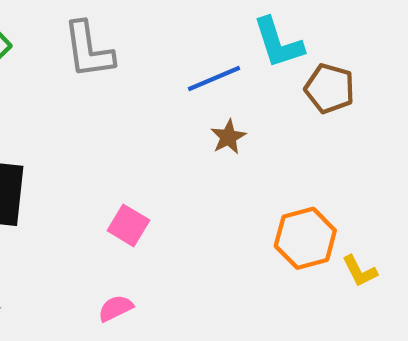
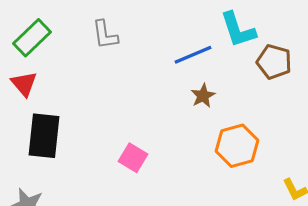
gray L-shape: (88, 50) -> (105, 35), size x0.7
orange hexagon: (305, 238) -> (237, 146), moved

